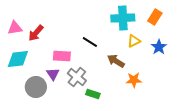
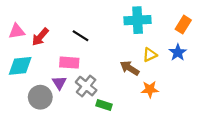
orange rectangle: (155, 17) -> (183, 25), moved
yellow triangle: (134, 41) -> (150, 55), moved
black line: (90, 42) -> (80, 36), moved

